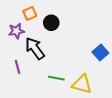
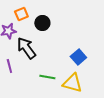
blue square: (100, 52) -> (78, 57), moved

